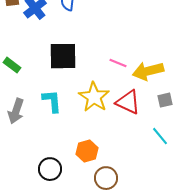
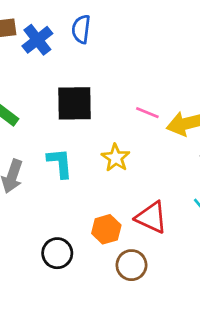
yellow star: (94, 97) -> (116, 158), size x0.7
red triangle: (128, 102) -> (151, 217), moved

